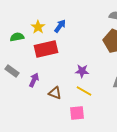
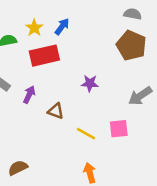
yellow line: (84, 91) -> (86, 134), moved
pink square: (77, 113) -> (119, 129), moved

